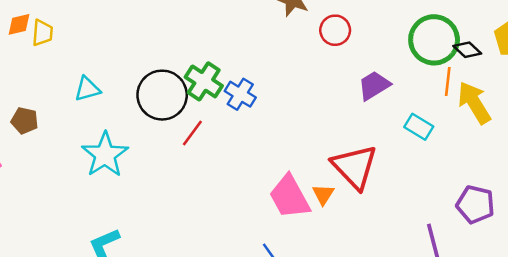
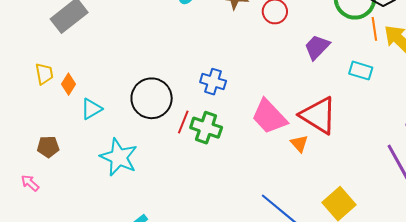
orange diamond: (19, 24) -> (69, 84), moved, turned -30
green cross: (204, 81) -> (206, 128), moved
pink trapezoid: (289, 197) -> (269, 117), moved

